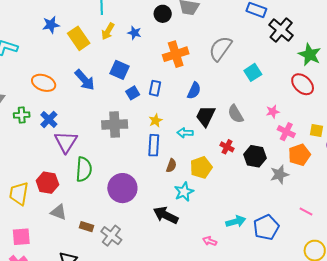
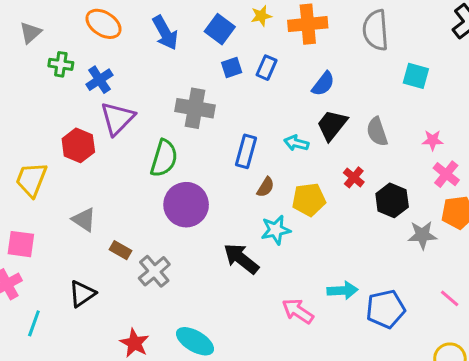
gray semicircle: (220, 49) -> (376, 30), turned -52
cyan square: (253, 72) -> (416, 76), turned 36
yellow star: (156, 121) -> (261, 16), moved
green semicircle: (84, 169) -> (164, 158), moved
red hexagon: (47, 183) -> (78, 145), moved
pink arrow: (210, 241) -> (298, 311), size x1.5

